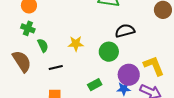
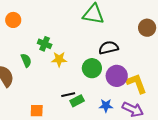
green cross: (28, 28) -> (45, 44), moved
black line: (56, 67) -> (68, 95), moved
purple circle: (129, 75) -> (117, 76), moved

